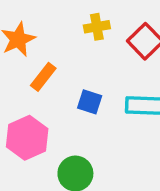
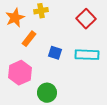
yellow cross: (97, 27) -> (41, 11), moved

